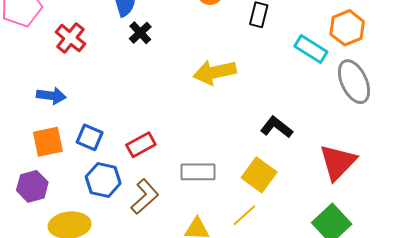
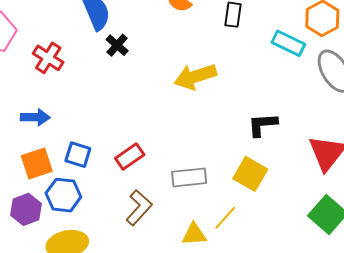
black L-shape: (276, 127) -> (263, 125), turned -36
blue hexagon: (103, 180) -> (63, 195), moved
yellow line: (244, 215) -> (225, 218), moved

